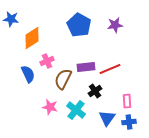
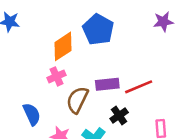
purple star: (115, 25) -> (163, 22), moved
orange diamond: (32, 38) -> (63, 46), moved
blue semicircle: (28, 74) -> (32, 114), moved

